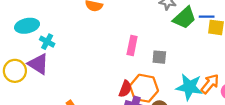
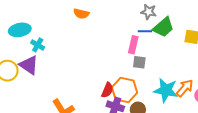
blue line: (207, 17) -> (145, 31), moved
pink rectangle: (132, 46) -> (133, 45), moved

